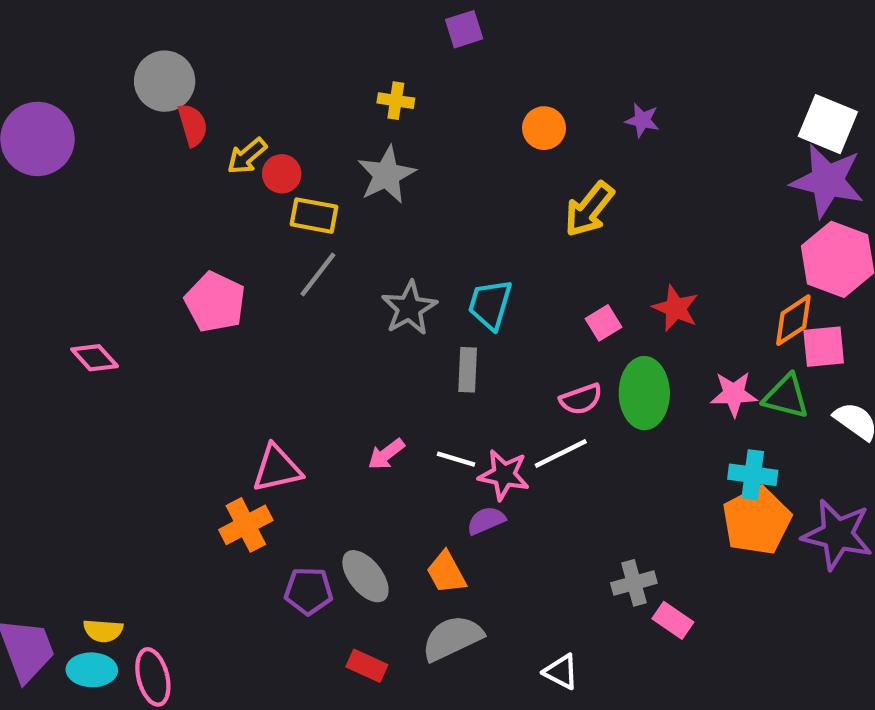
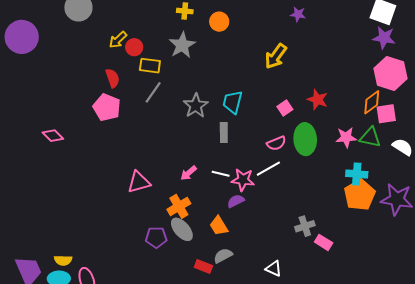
red semicircle: (193, 125) -> (112, 78), moved
orange circle: (544, 128) -> (219, 22), moved
purple star: (827, 181) -> (384, 38), size x0.7
orange cross: (246, 525) -> (179, 206), moved
gray semicircle: (452, 638) -> (223, 256), size x0.7
red rectangle: (367, 666) -> (203, 266), moved

